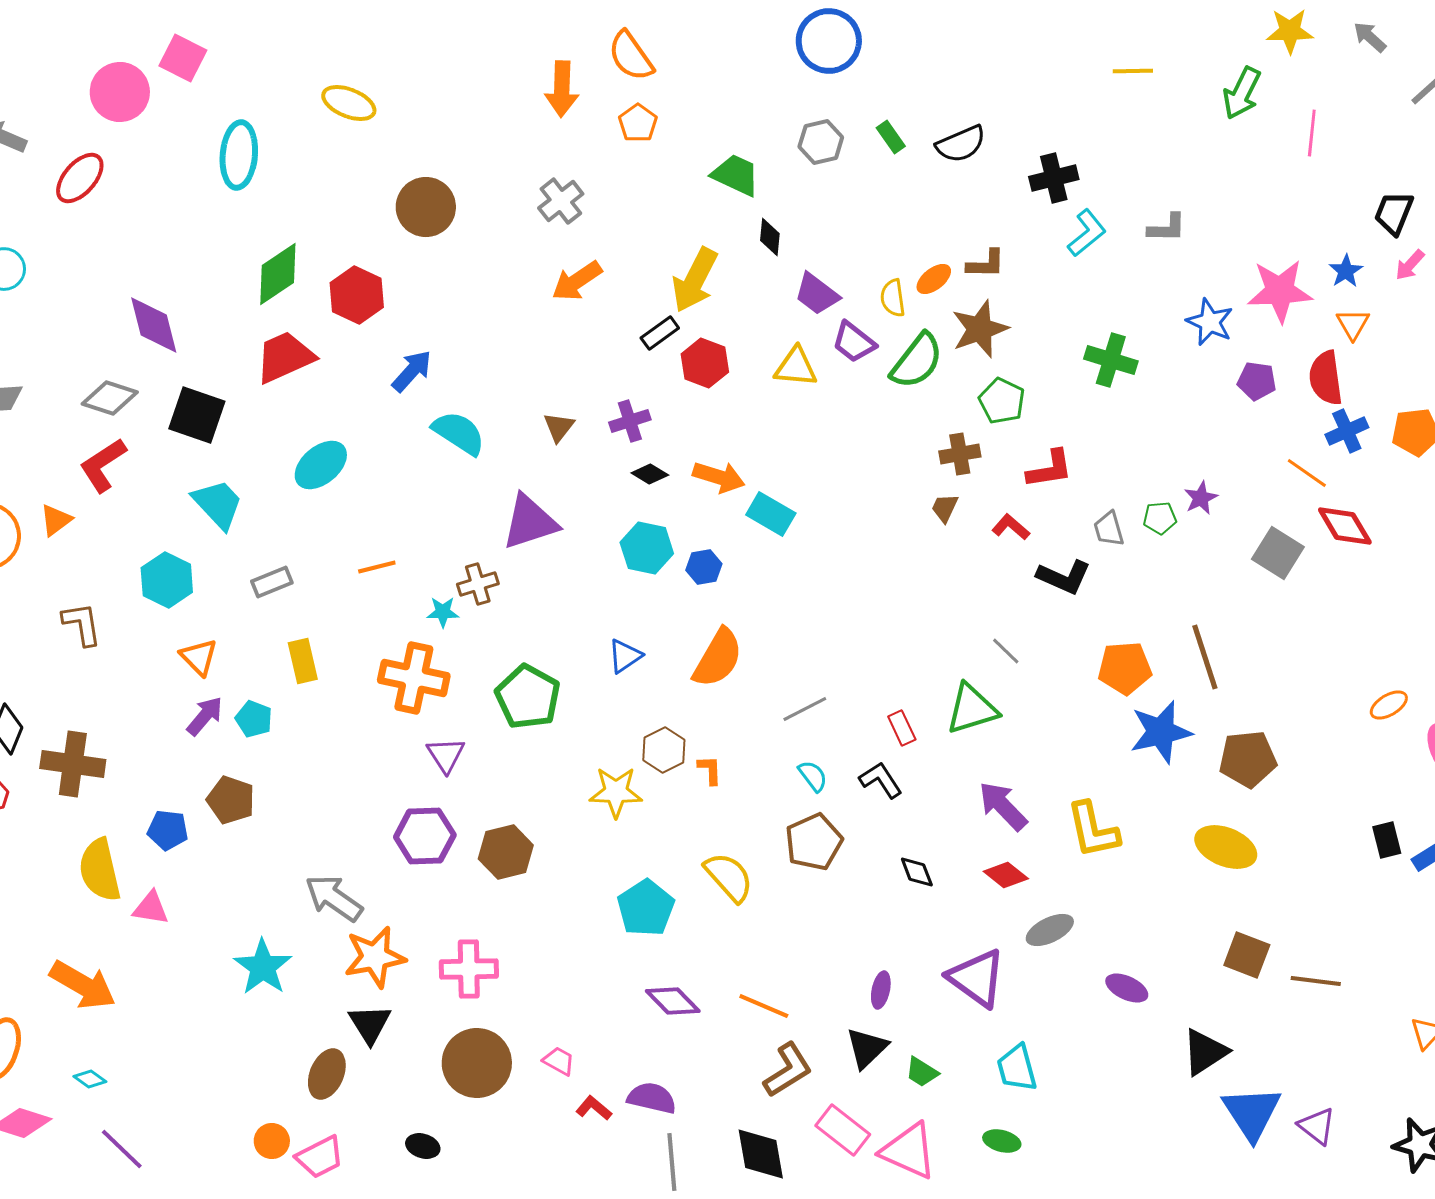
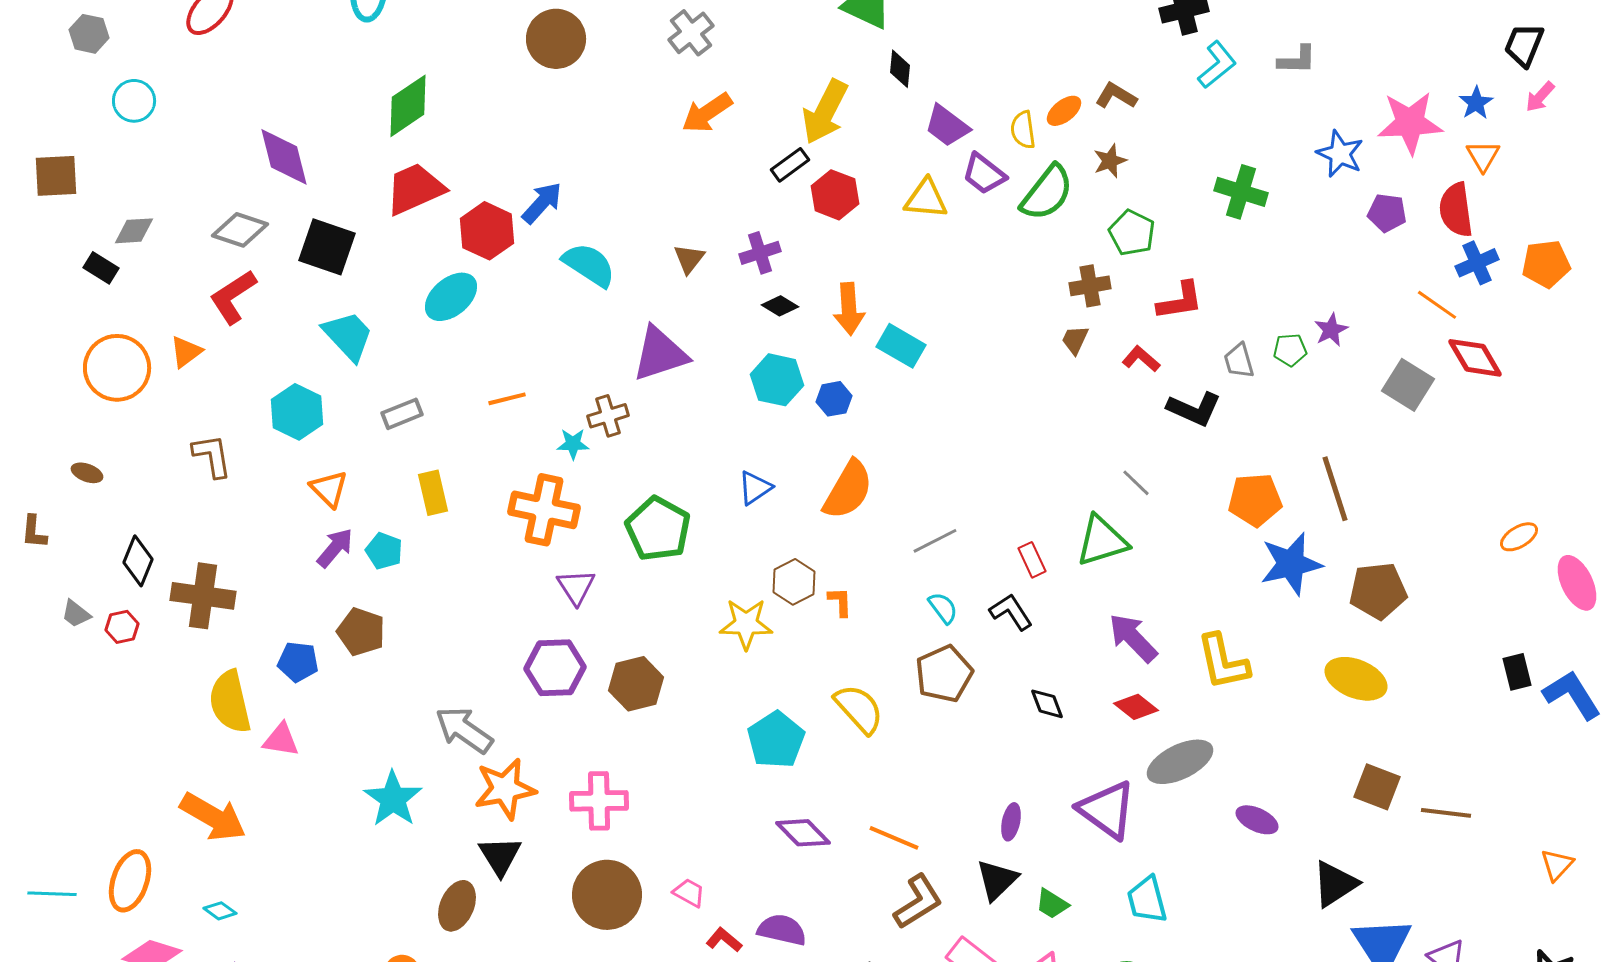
brown L-shape: (986, 264) -> (1116, 96), turned -150
red hexagon: (357, 295) -> (487, 231), moved
brown star: (980, 329) -> (1110, 161), size x0.6
orange arrow: (719, 477) -> (849, 309), turned 69
gray ellipse: (1050, 930) -> (1180, 762), size x1.4

